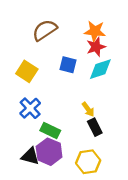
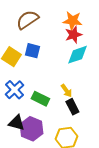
blue square: (68, 65) -> (32, 51), moved
green rectangle: (50, 131) -> (40, 99), moved
black triangle: (30, 156) -> (16, 123), moved

